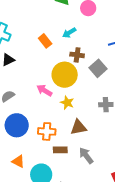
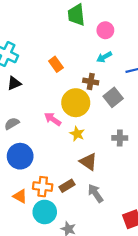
cyan arrow: (69, 33) -> (104, 57), moved
brown triangle: (78, 127) -> (88, 162), turned 42
orange cross: (47, 131) -> (43, 187), moved
brown rectangle: (60, 150) -> (67, 186), turned -32

